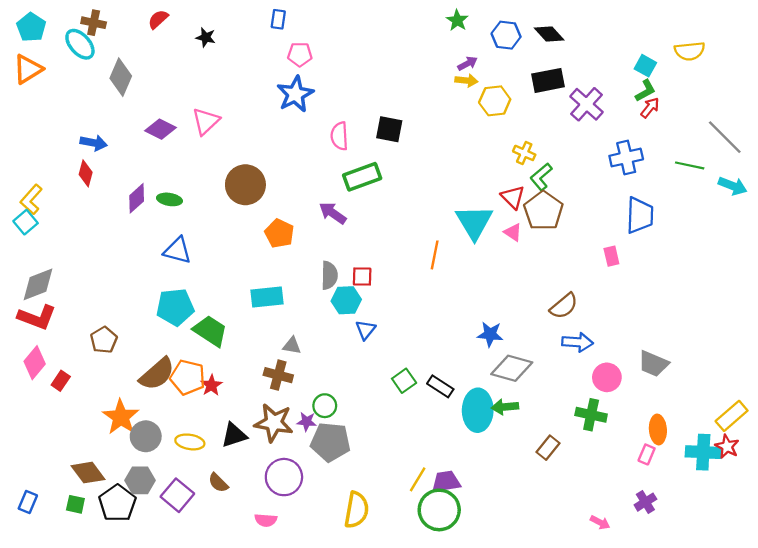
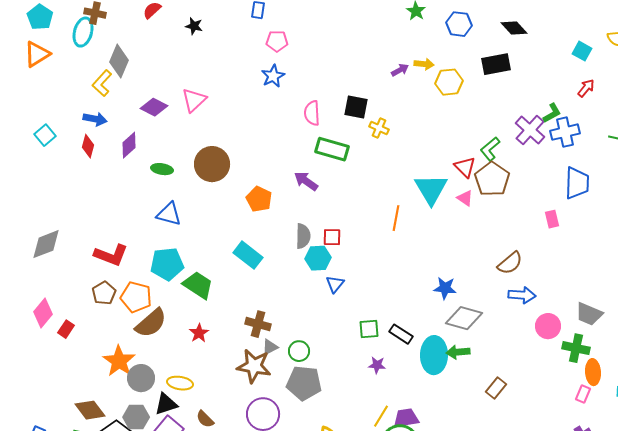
black diamond: (549, 34) -> (514, 28), moved
cyan ellipse: (80, 44) -> (83, 32), turned 56
purple arrow: (468, 63) -> (400, 70), moved
green L-shape: (645, 91) -> (552, 113), moved
blue star: (295, 94) -> (273, 76), size x0.7
purple cross: (587, 104) -> (530, 130), moved
yellow cross: (524, 153) -> (379, 128), moved
green rectangle: (362, 177) -> (332, 149), turned 36
brown circle: (245, 185) -> (212, 164), moved
purple diamond: (137, 198) -> (129, 145), moved
yellow L-shape: (31, 199) -> (102, 83), moved
cyan square: (26, 222) -> (45, 135), moved
cyan rectangle: (267, 297) -> (248, 255), turned 44
red L-shape: (37, 317) -> (111, 255), moved
gray triangle: (292, 346) -> (270, 347), moved, turned -36
orange pentagon: (188, 377) -> (136, 297), moved
green square: (404, 381) -> (369, 329), turned 30
green cross: (591, 415) -> (576, 348), moved
purple star: (307, 422) -> (377, 365), moved
black triangle: (234, 435) -> (166, 404), moved

